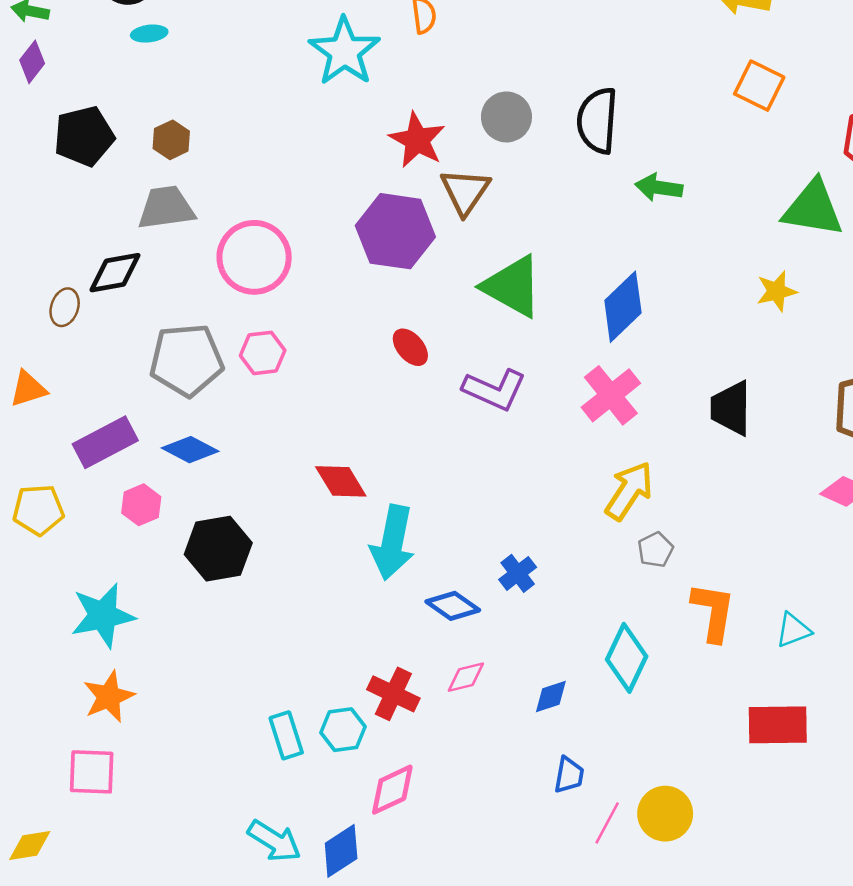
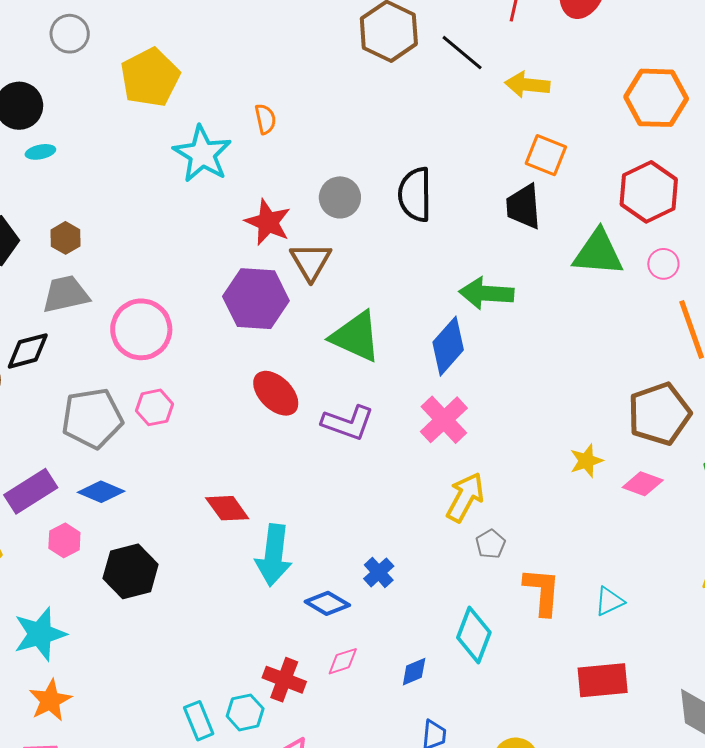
green arrow: (659, 188) -> (486, 293), moved, size x1.4
yellow star: (777, 291) -> (586, 461), moved
red ellipse: (410, 347) -> (276, 393), size x1.5
black trapezoid: (731, 408) -> (524, 207), moved

